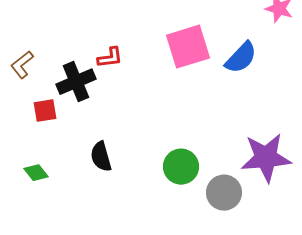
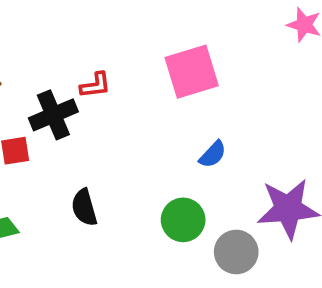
blue semicircle: (241, 58) -> (213, 154), moved, size x0.7

